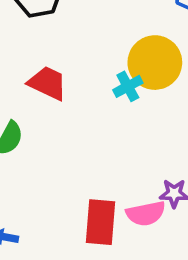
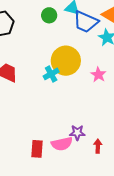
red rectangle: (101, 222) -> (37, 149), size x0.7

